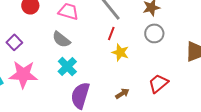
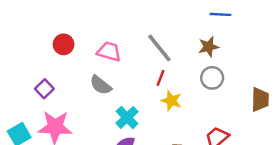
cyan cross: (67, 66) -> (127, 117), moved

